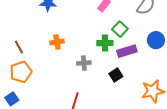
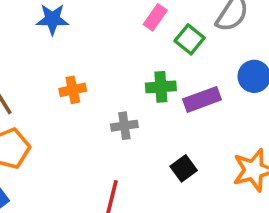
green square: (120, 29) -> (190, 39), moved
black square: (116, 75) -> (184, 168), moved

